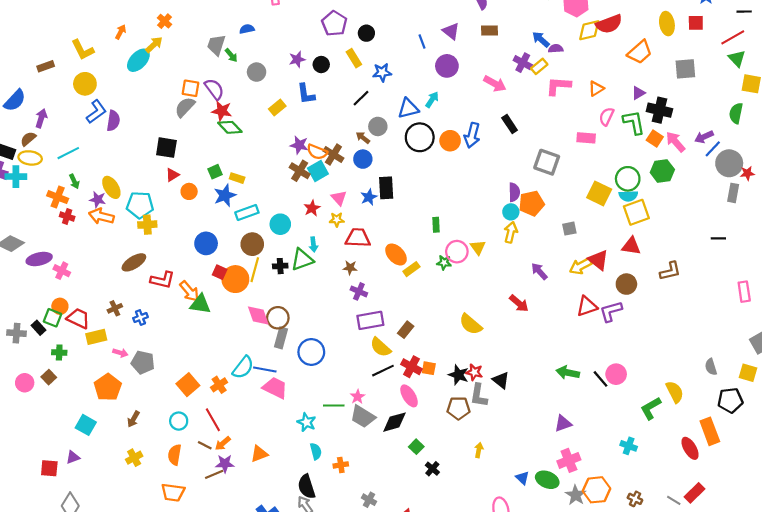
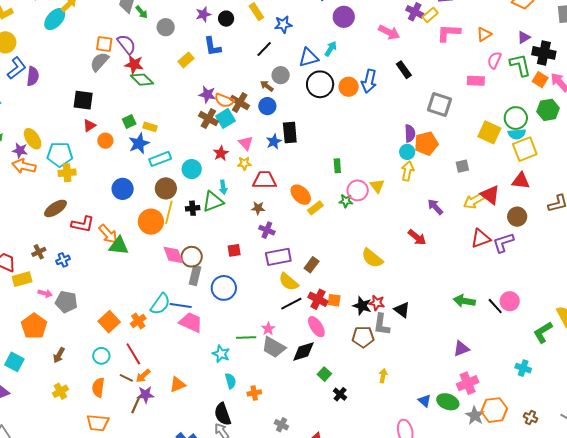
red square: (220, 272) -> (234, 250), moved, turned -32
brown line: (214, 474) -> (136, 405), turned -42

